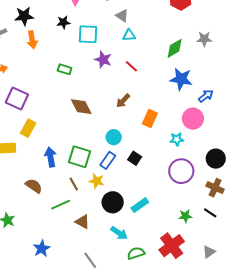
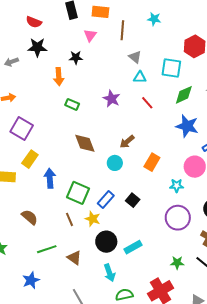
cyan square: (88, 34) -> (171, 68), moved
orange arrow: (32, 40) -> (59, 77), moved
red line: (131, 66) -> (147, 103), moved
cyan circle: (114, 137) -> (115, 163), moved
blue arrow: (50, 157) -> (50, 178), moved
green line: (61, 205) -> (47, 249), moved
cyan arrow: (119, 233) -> (109, 273), turned 30

